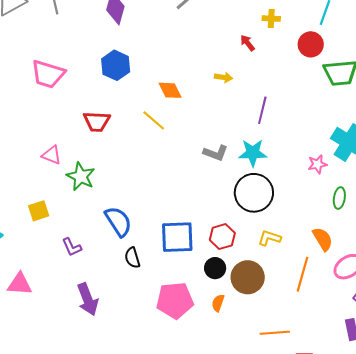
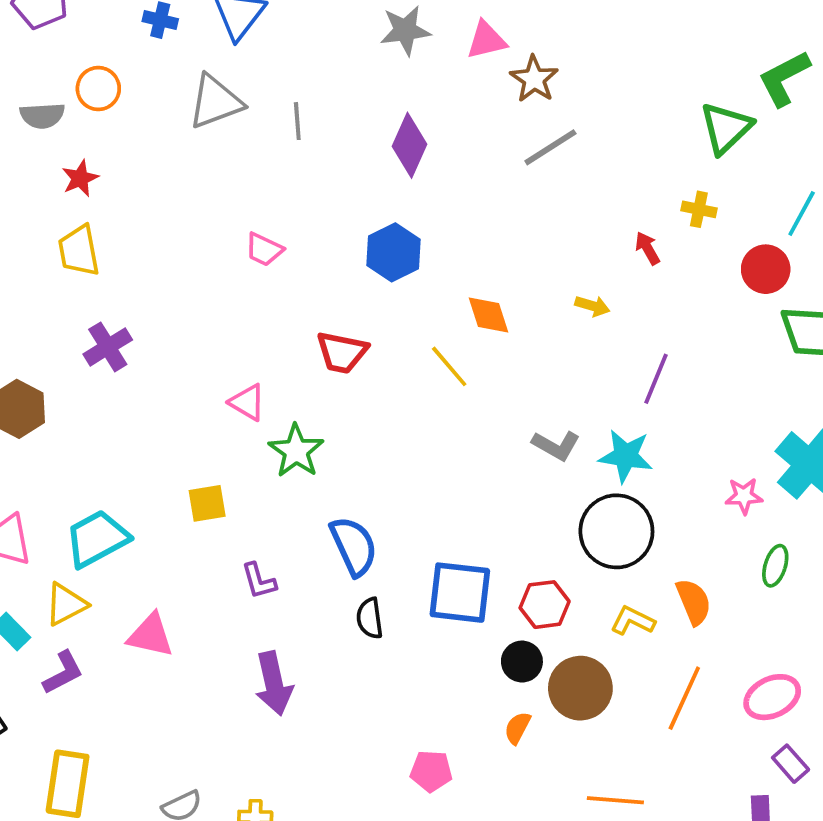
pink trapezoid: (48, 74) -> (264, 249), size x0.6
orange semicircle: (323, 239) -> (694, 602), moved
pink pentagon: (175, 300) -> (431, 771), moved, size x0.6

